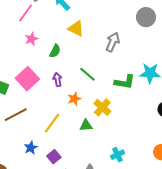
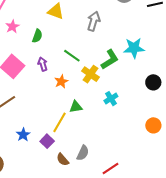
green L-shape: (125, 82) -> (110, 60), turned -35
yellow cross: (102, 107) -> (90, 74), moved
yellow line: (52, 123) -> (59, 122), moved
cyan cross: (118, 155) -> (111, 99), moved

